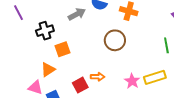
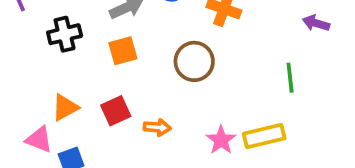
orange square: (62, 49) -> (123, 51), moved
red square: (80, 85) -> (116, 111), moved

